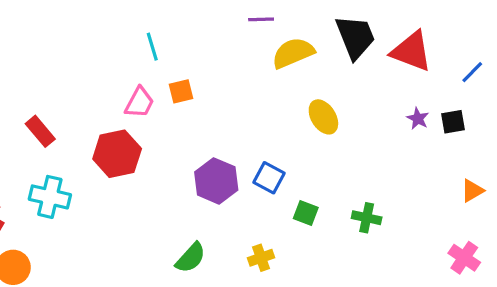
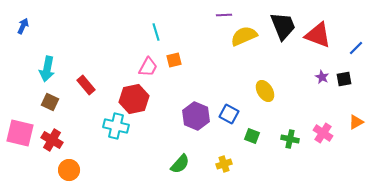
yellow ellipse: (323, 117) -> (265, 91), moved
cyan cross: (50, 197) -> (116, 126), moved
pink cross: (464, 258) -> (323, 133), moved

